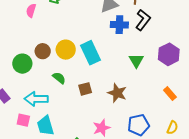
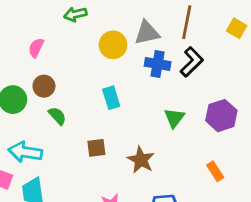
pink semicircle: (31, 11) -> (36, 48), moved
yellow circle: (66, 50) -> (113, 45), moved
cyan rectangle: (90, 53) -> (111, 98), size x0.7
green semicircle: (59, 78) -> (57, 116), moved

